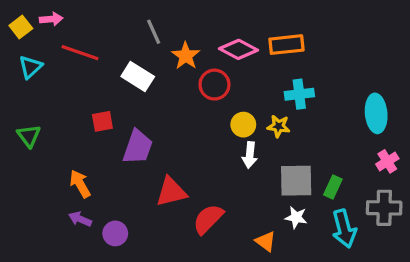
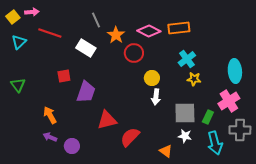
cyan cross: (299, 94) -> (187, 59), turned -30
yellow star: (278, 126) -> (194, 79), moved
pink cross: (387, 161) -> (229, 101), moved, size x1.5

